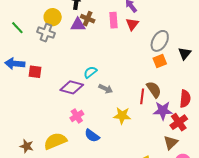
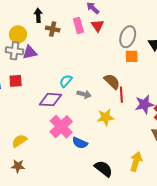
purple triangle: (78, 25) -> (30, 52), moved
orange square: (160, 61) -> (132, 56), turned 32
red square: (35, 72) -> (16, 81), moved
brown semicircle: (154, 90) -> (112, 81), moved
pink cross: (77, 116) -> (61, 127), size x1.6
yellow semicircle: (55, 141) -> (19, 141), moved, size x0.7

